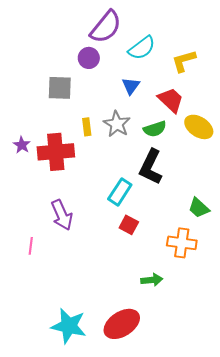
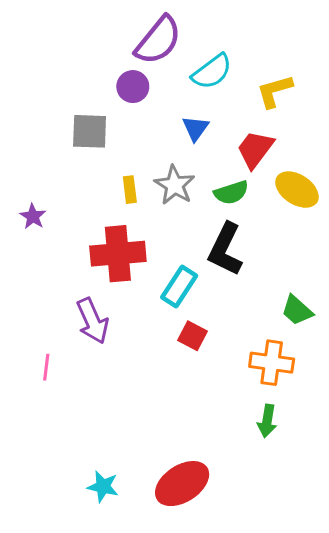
red trapezoid: (171, 100) -> (255, 149), turned -96
red cross: (56, 152) -> (118, 254), moved
green arrow: (152, 280) -> (267, 421), moved, turned 105
cyan star: (69, 326) -> (103, 487), size x0.6

